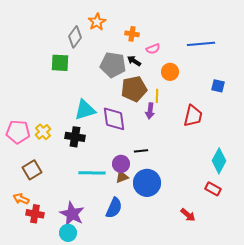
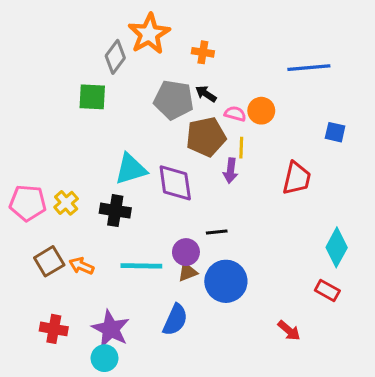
orange star: (97, 22) -> (149, 34), size x1.5
pink semicircle: (153, 49) -> (235, 114), moved, turned -144
orange arrow: (21, 199) -> (81, 266), moved

